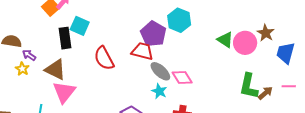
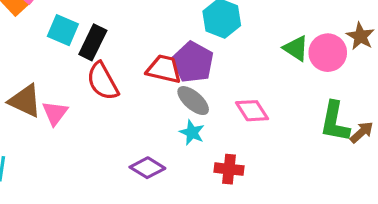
purple pentagon: (153, 34) -> (193, 62), moved
black rectangle: (65, 38) -> (93, 42), moved, turned 35
pink diamond: (182, 77) -> (252, 111), moved
pink triangle: (64, 92) -> (55, 113), moved, size x0.7

